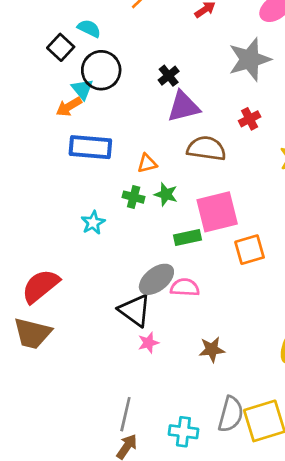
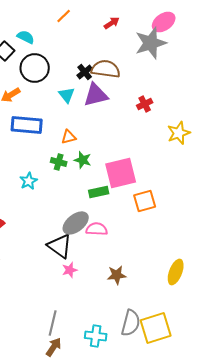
gray star: (250, 59) -> (151, 43), moved
cyan triangle: (82, 89) -> (67, 95), moved
brown semicircle: (206, 148) -> (106, 69), moved

